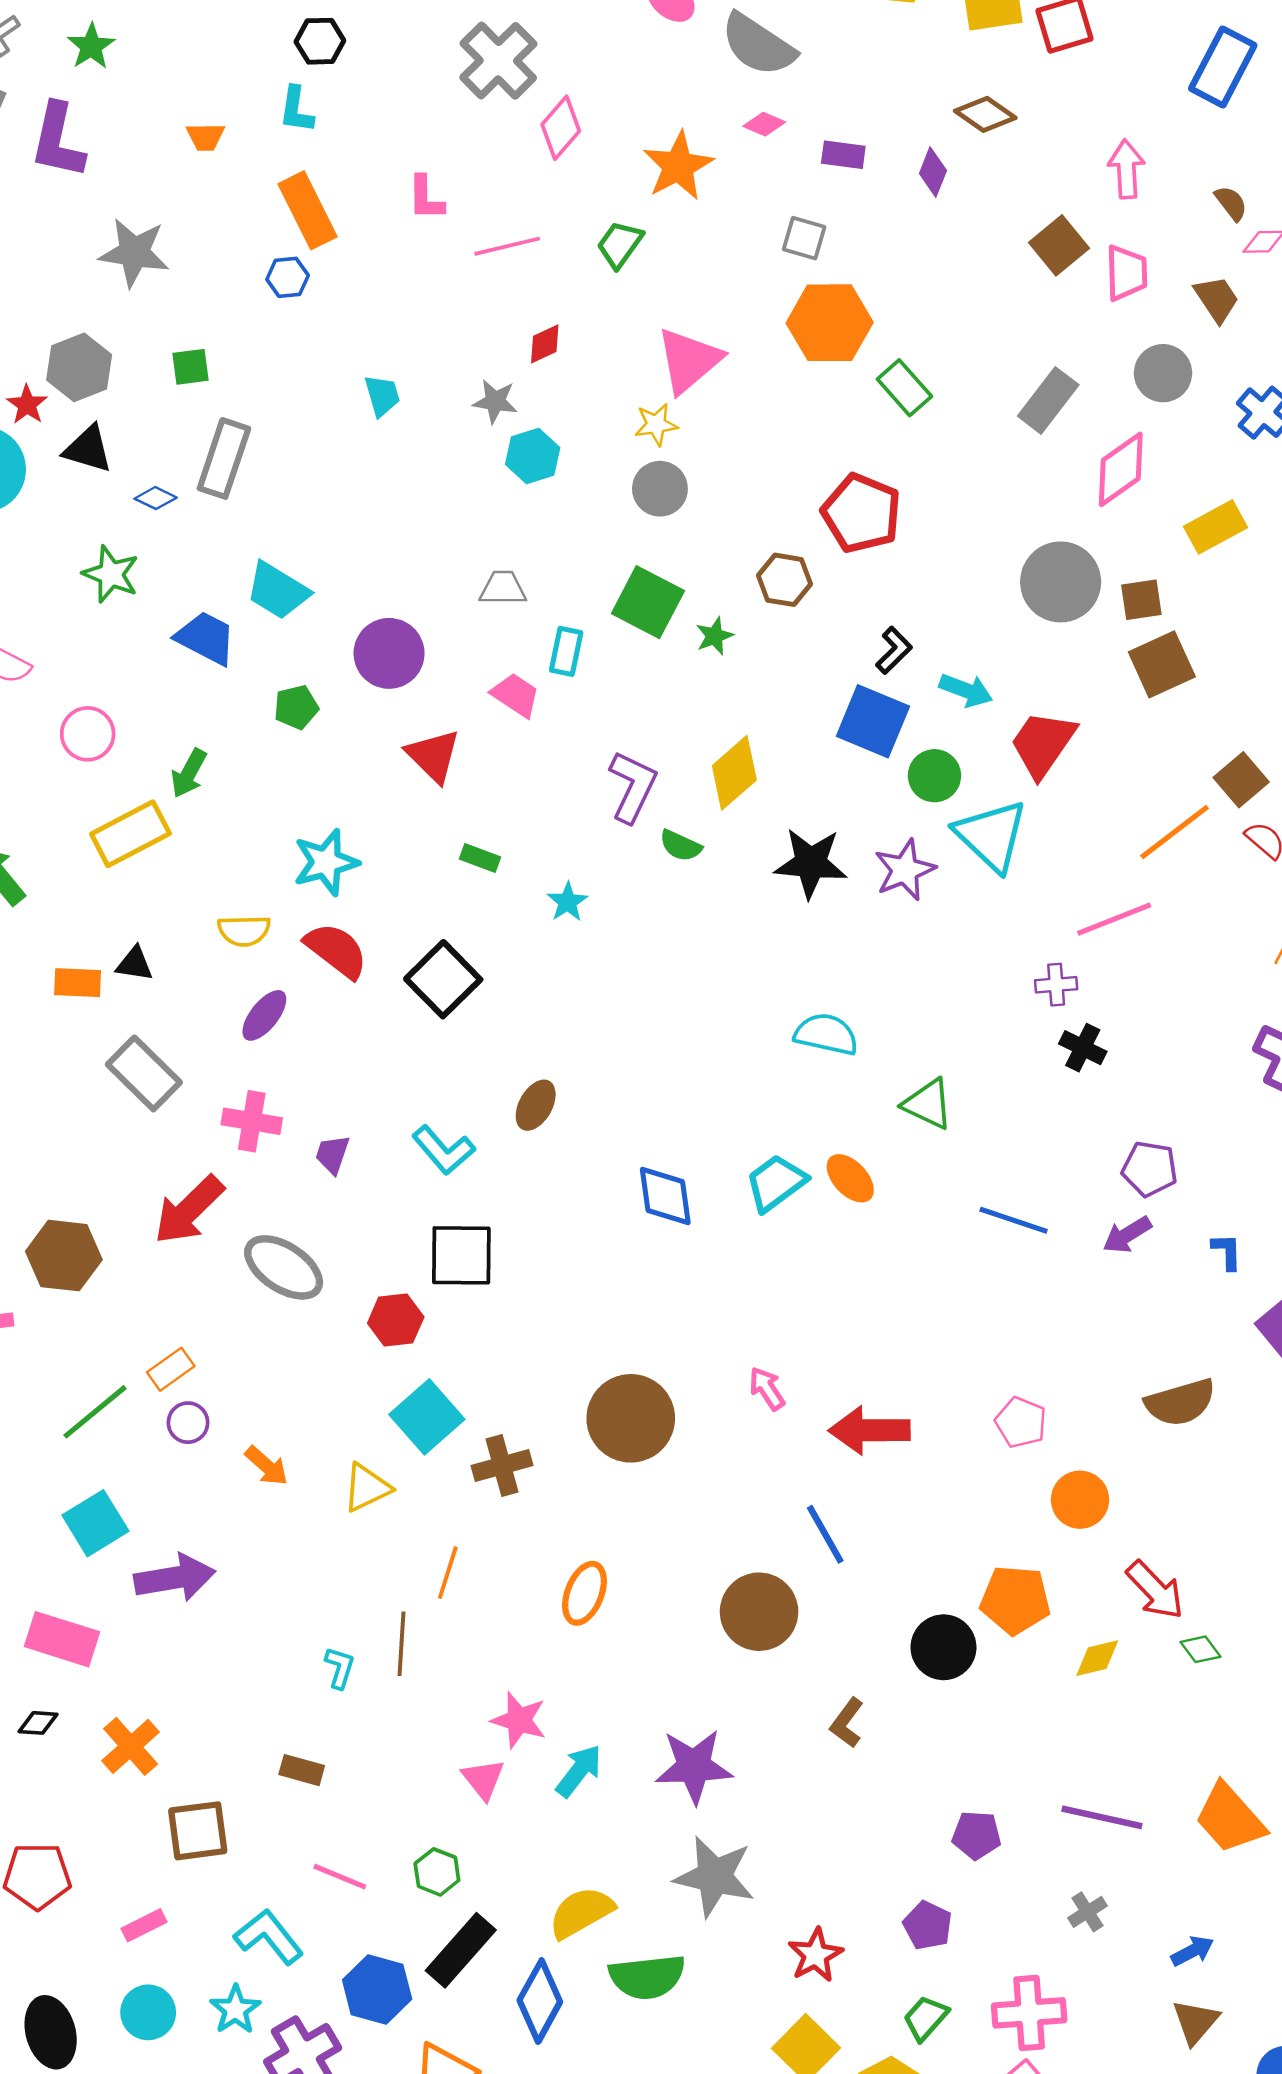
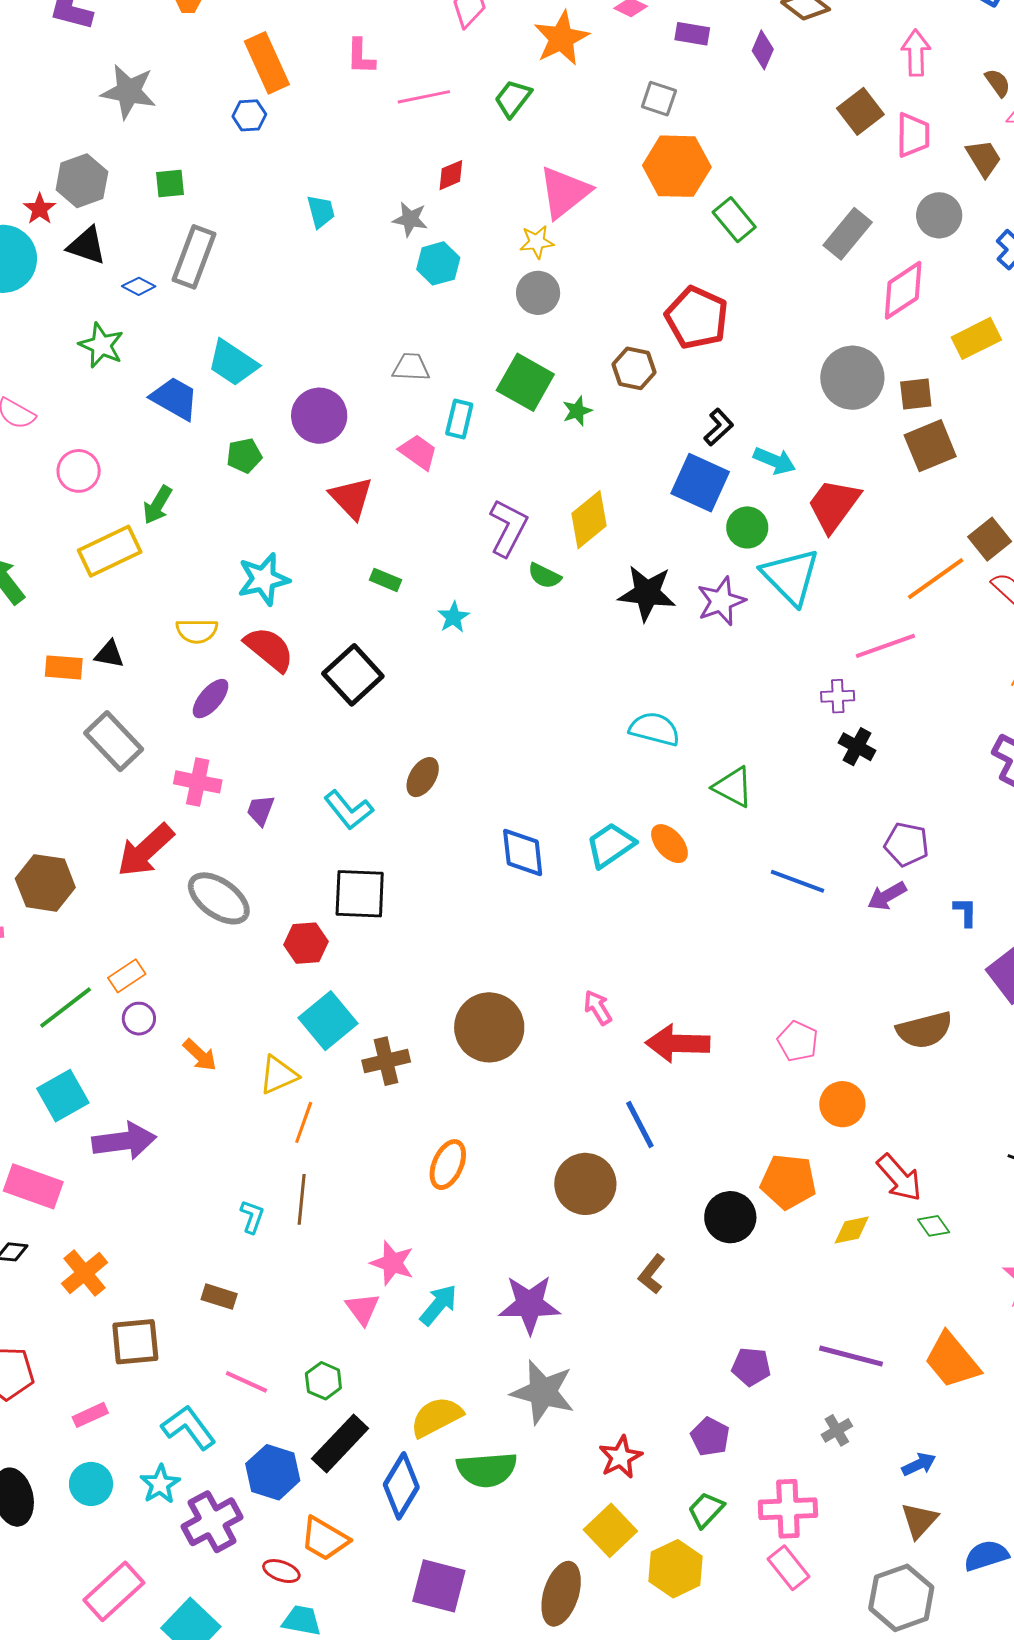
orange line: (448, 1573) -> (304, 1122), moved

